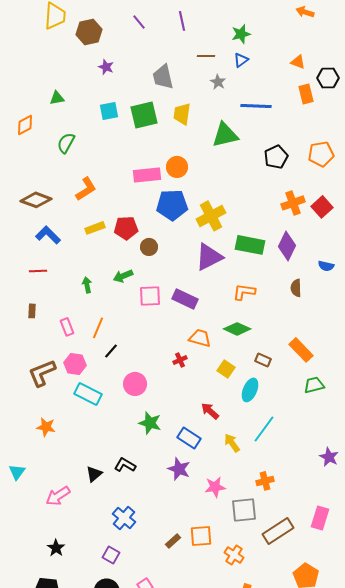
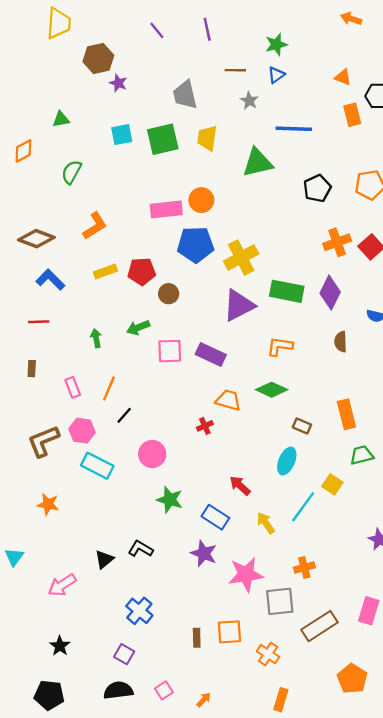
brown hexagon: (89, 32) -> (98, 59), moved
orange rectangle: (301, 350) -> (346, 414), turned 30
yellow square: (226, 369) -> (332, 484), moved
pink star: (215, 487) -> (246, 575), size x1.4
brown rectangle: (173, 541) -> (197, 638), turned -49

